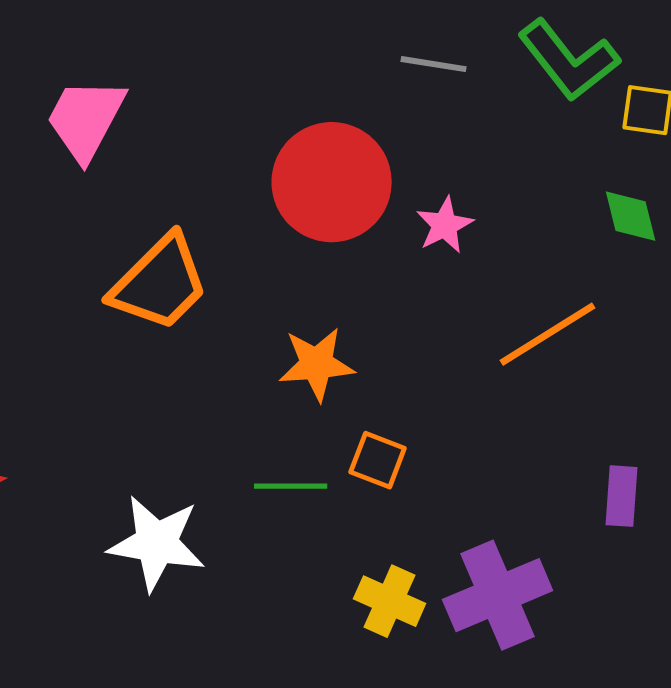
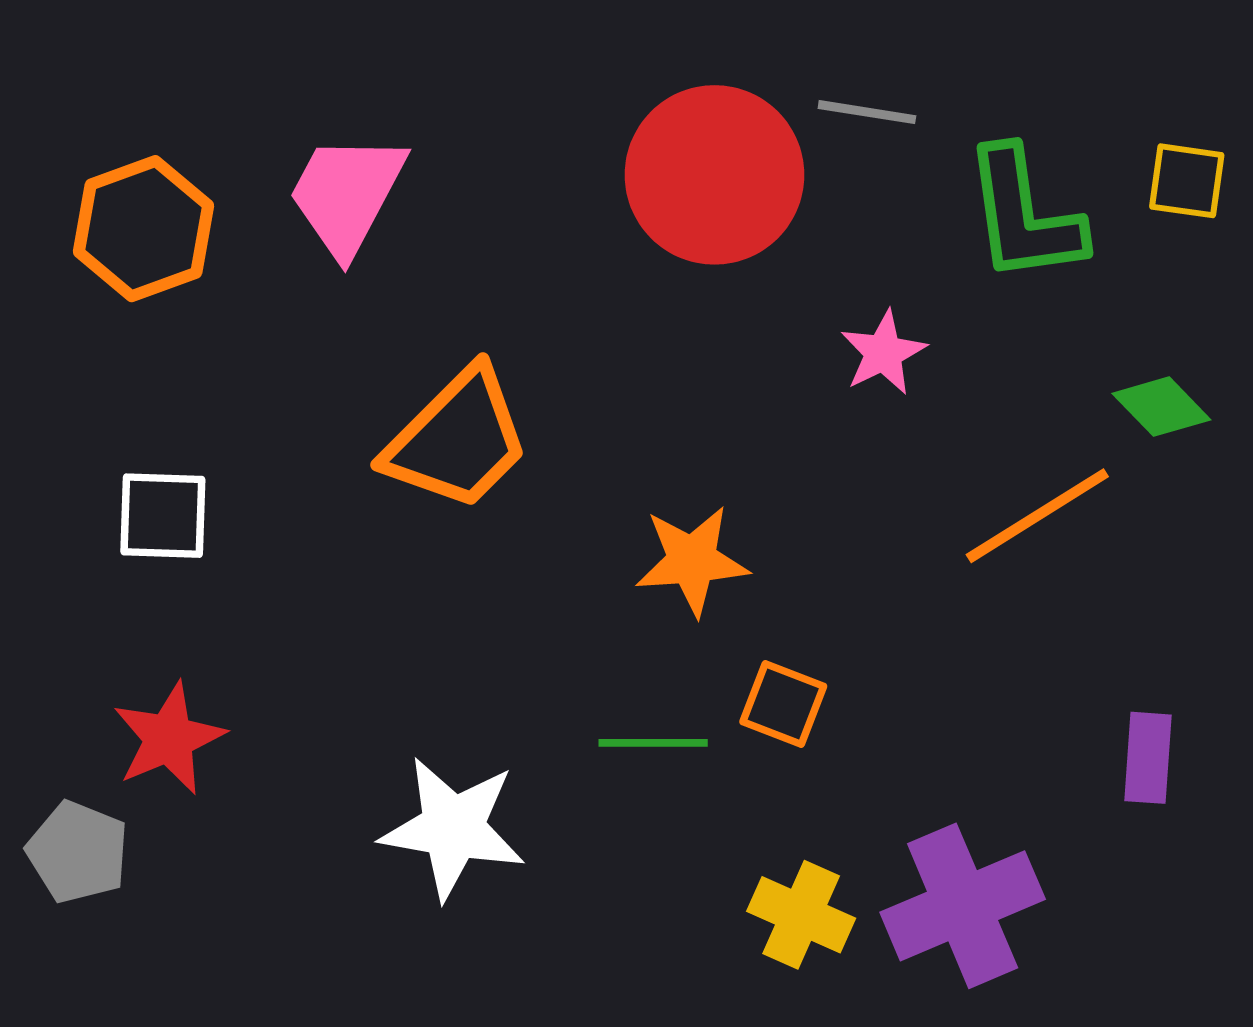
green L-shape: (569, 60) -> (1024, 215), moved, turned 30
red circle: (332, 182) -> (714, 175), moved
green diamond: (631, 216) -> (1161, 407), moved, turned -30

